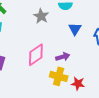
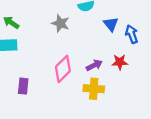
blue triangle: (75, 29) -> (111, 24), moved
red star: (78, 84) -> (120, 62), moved

